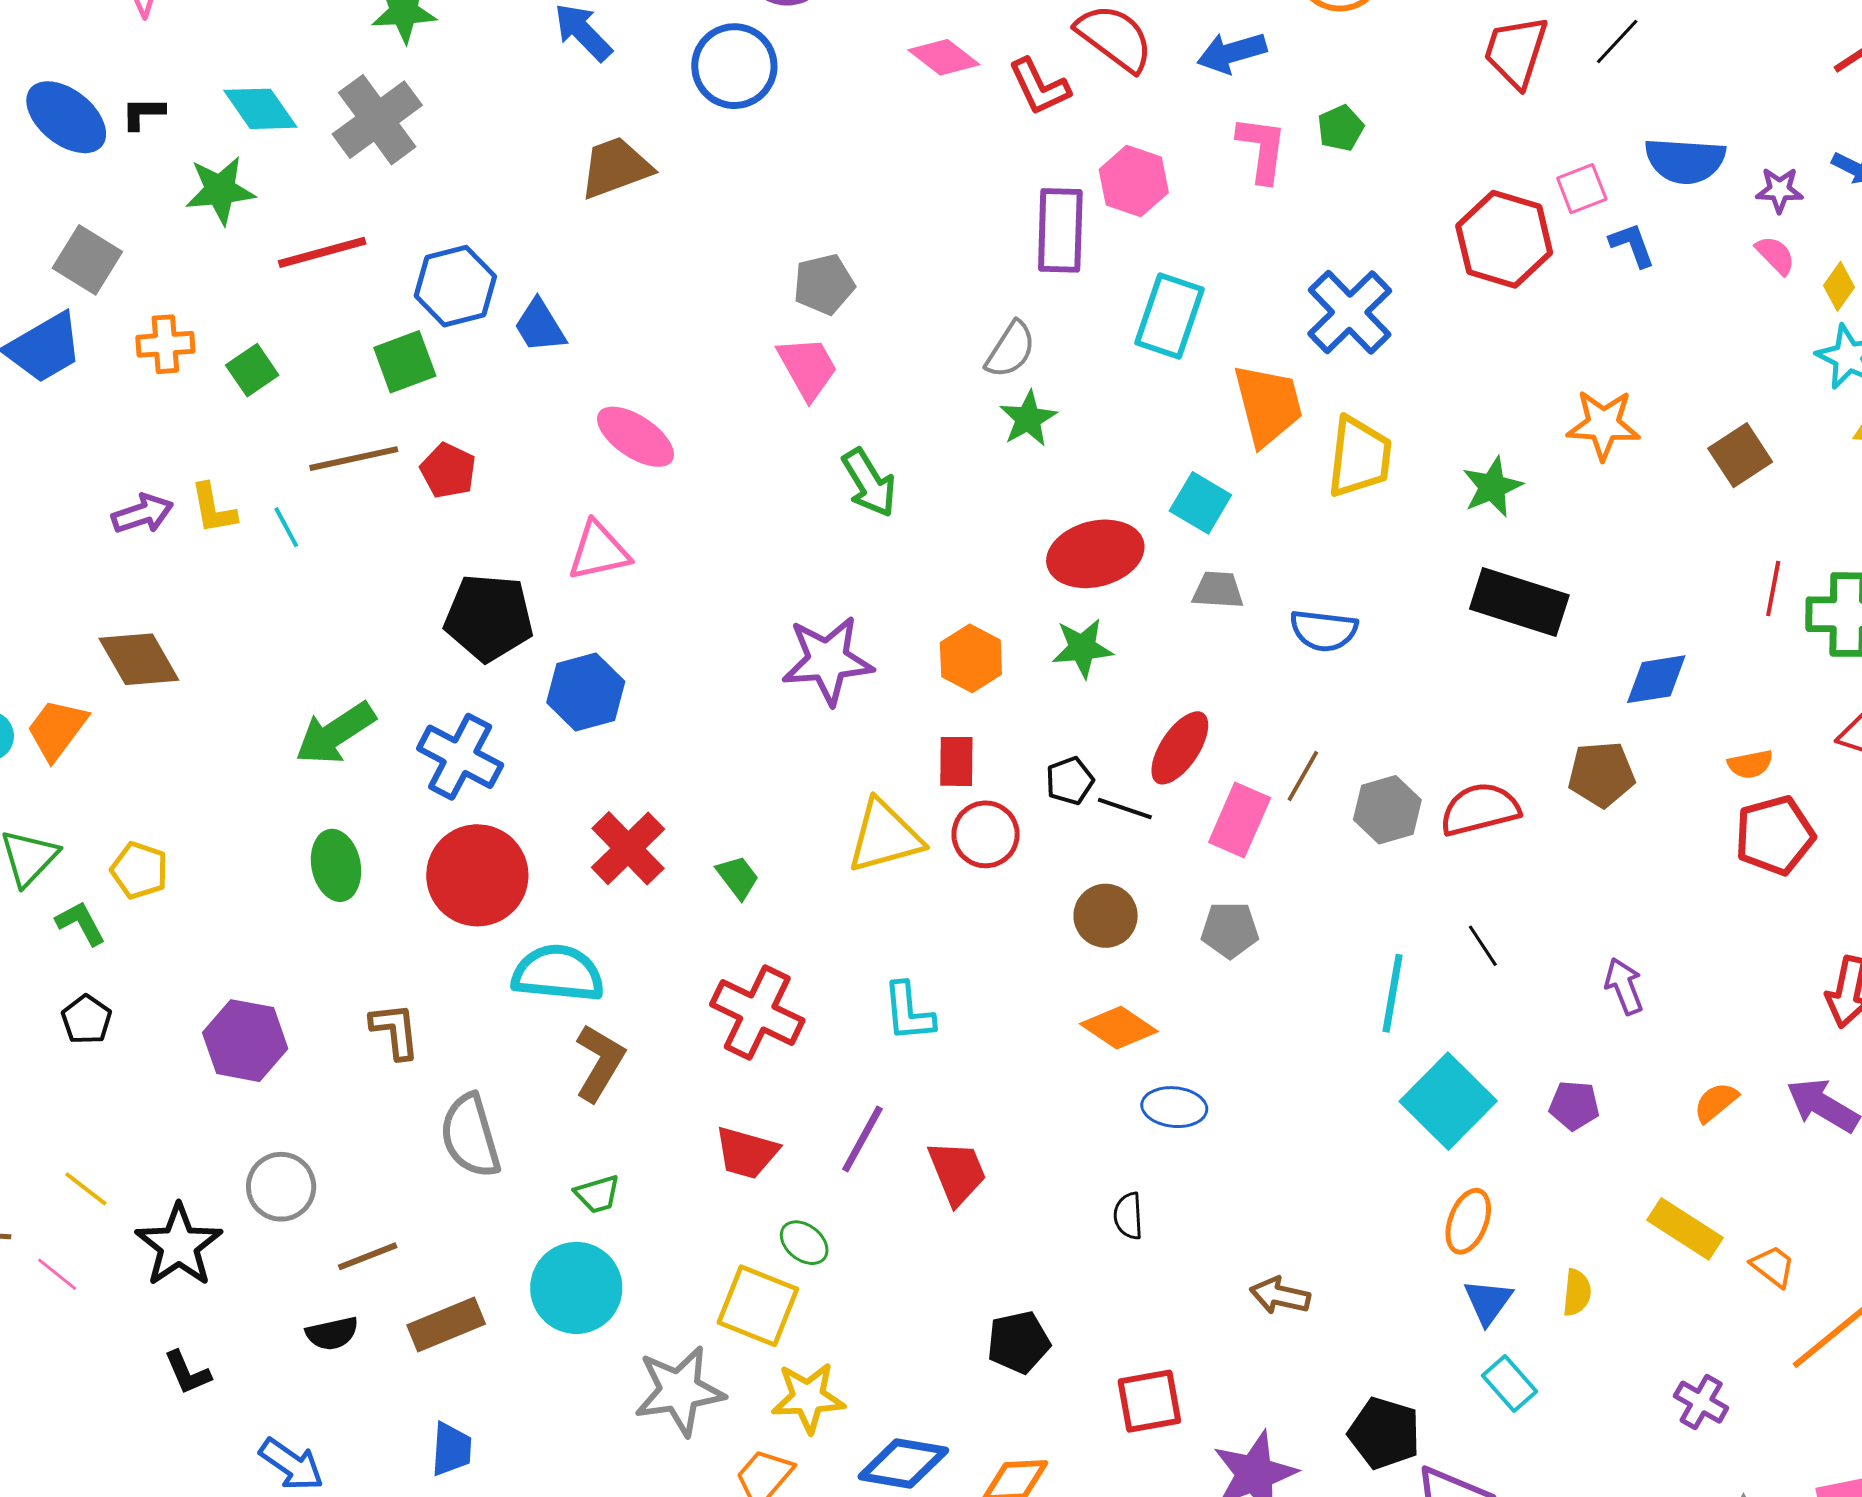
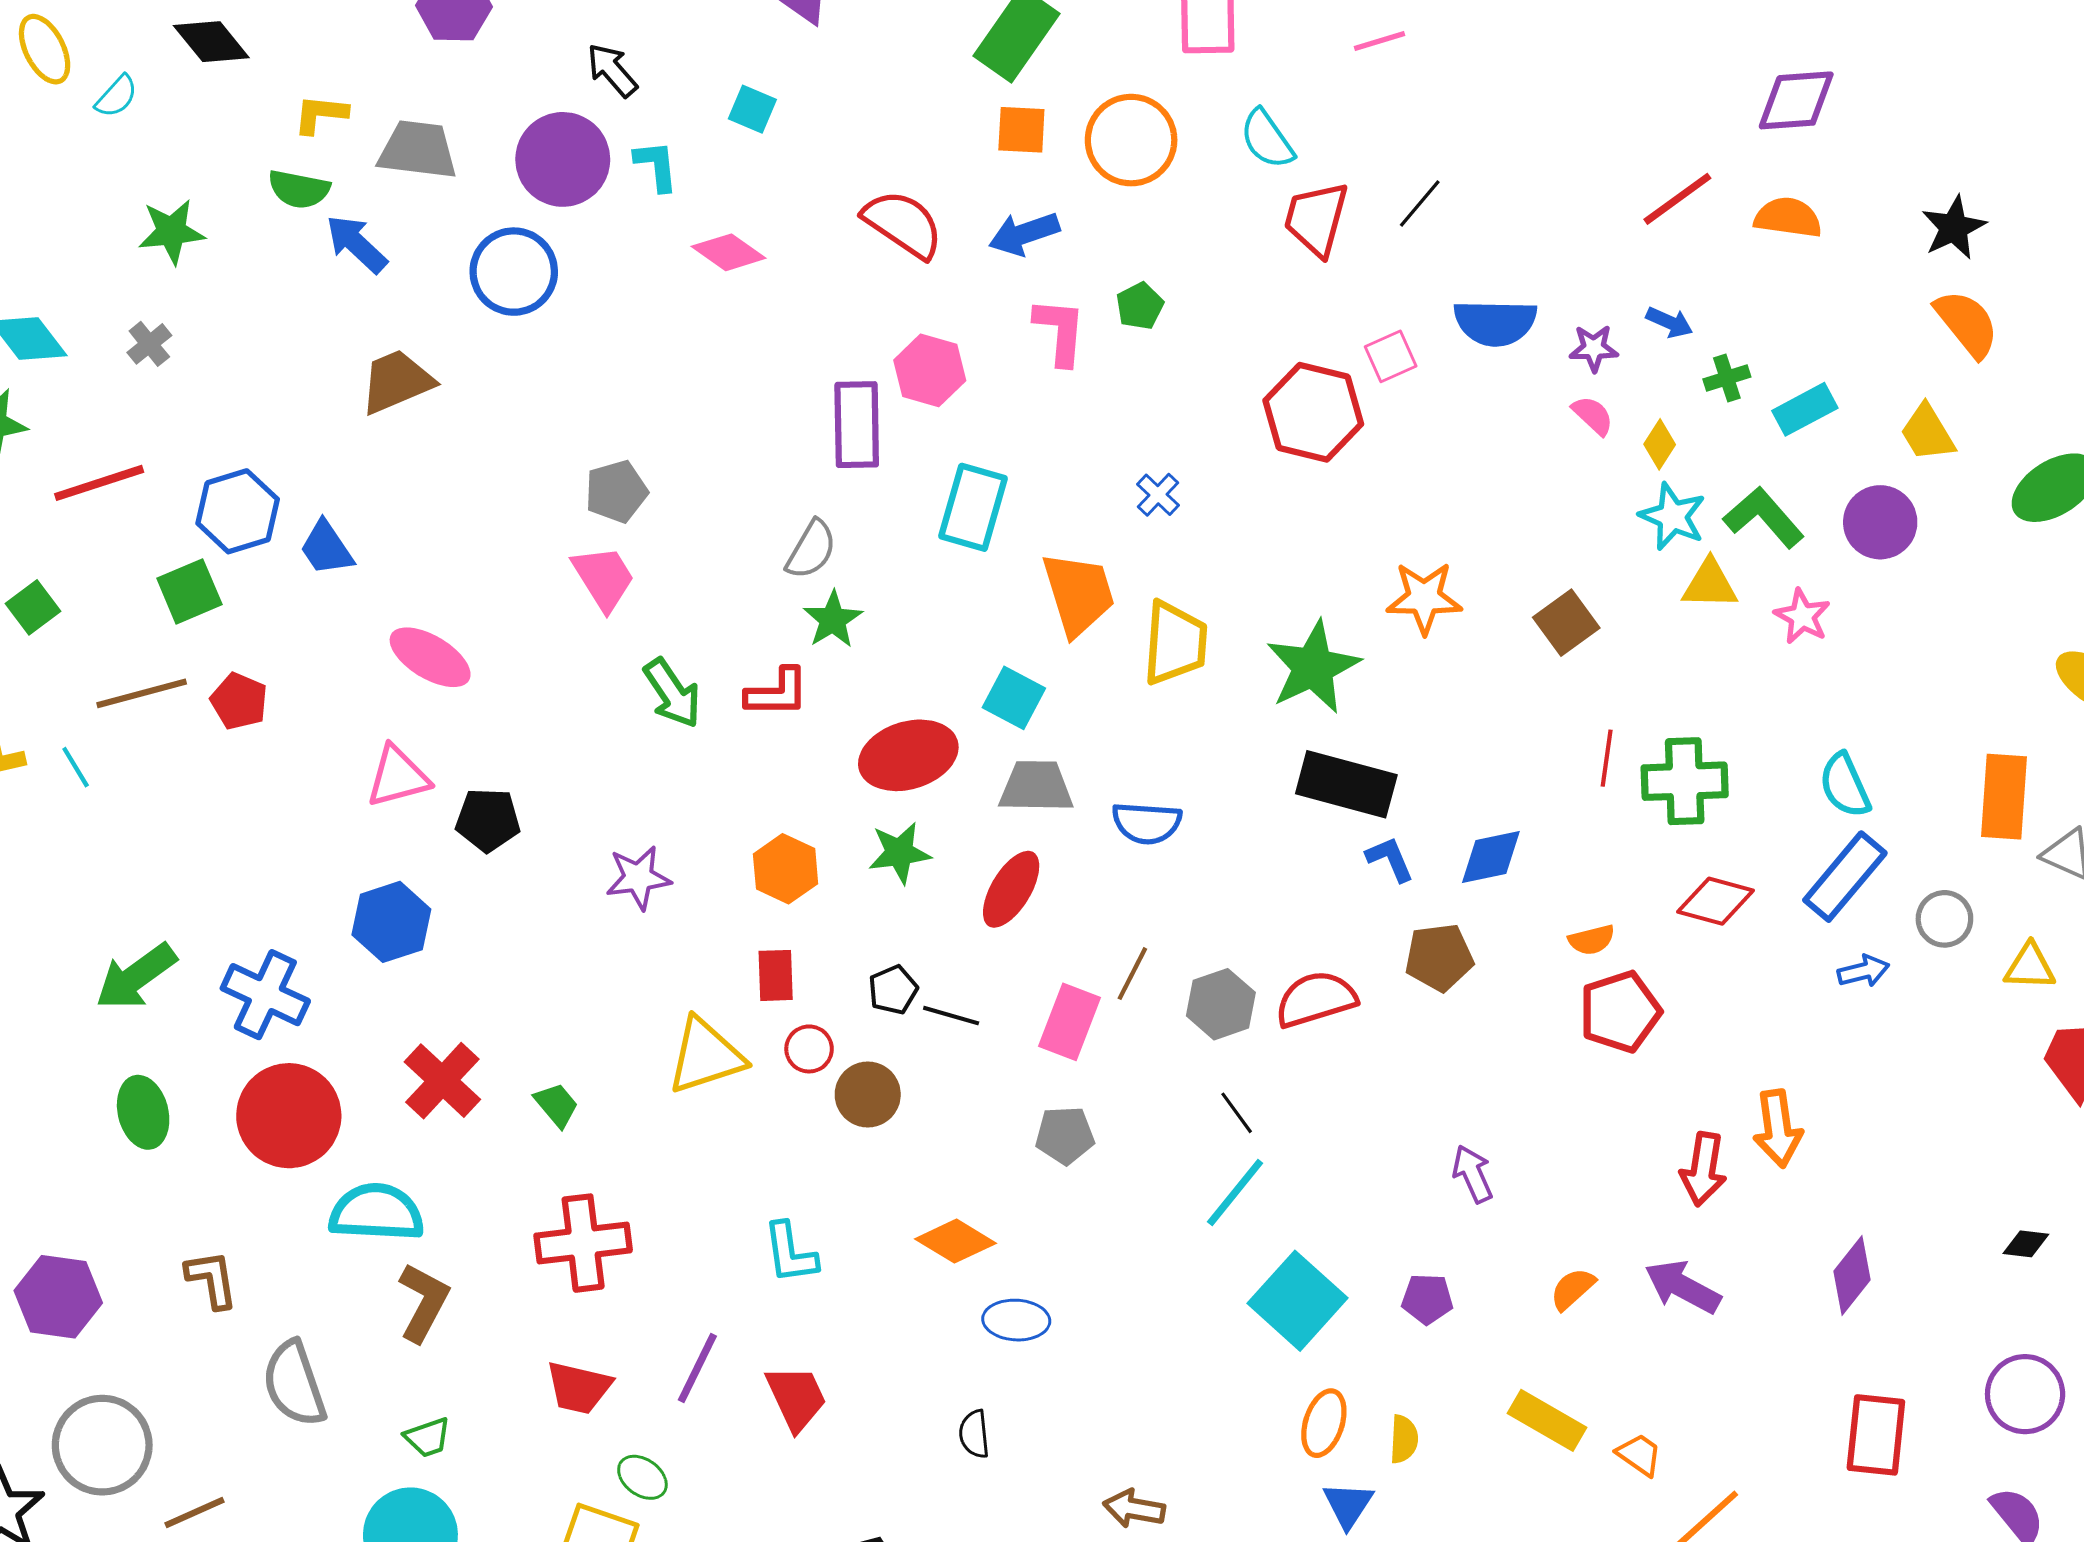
red L-shape: (1039, 87) -> (777, 693), moved, turned -62
gray cross: (377, 120) -> (149, 344), size x0.5
blue L-shape: (1632, 245) -> (1390, 859), moved
blue cross: (1350, 312) -> (1158, 495), size x0.5
green star: (1492, 487) -> (1313, 667), size x1.5
gray trapezoid: (1218, 590) -> (1036, 787), size x1.4
black pentagon: (489, 618) -> (488, 820), moved, size x0.7
purple star: (828, 660) -> (638, 878), size x0.7
red ellipse: (1180, 748) -> (1011, 889), moved
red circle: (986, 834) -> (809, 1049), size x0.7
brown circle: (1106, 916) -> (868, 1094), moved
black line: (1483, 946) -> (1237, 1113), moved
cyan line: (1393, 993) -> (1235, 1192), turned 32
red cross: (757, 1012) -> (583, 1243), turned -30
cyan L-shape: (908, 1012) -> (790, 1253), moved
gray circle: (281, 1187) -> (102, 1445), size x1.4
yellow semicircle: (1577, 1293) -> (1404, 1439), moved

